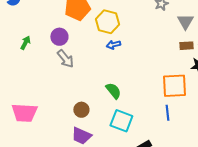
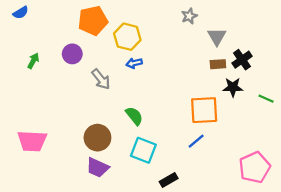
gray arrow: (65, 59) -> (101, 79), moved
brown circle: (81, 110) -> (97, 138), size x1.5
blue line: (167, 113) -> (196, 141), turned 56

